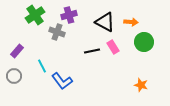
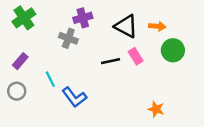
green cross: (35, 15) -> (24, 18), moved
orange star: (141, 85) -> (156, 109), moved

